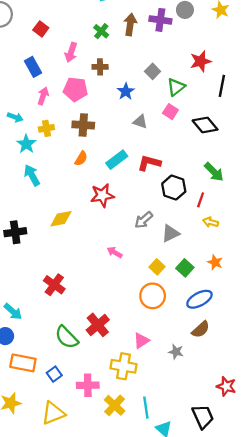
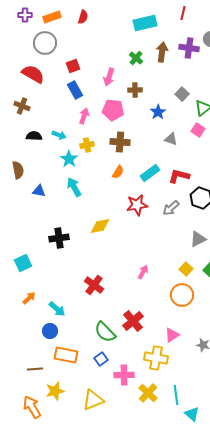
red square: (41, 29) -> (73, 66), moved, turned 32
gray arrow: (144, 220) -> (171, 208), moved
pink arrow: (115, 252) -> (143, 272), moved, turned 88
blue square: (54, 374) -> (101, 359), moved

